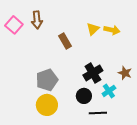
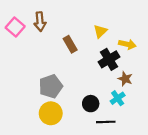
yellow arrow: (112, 30) -> (127, 44), moved
black cross: (93, 73) -> (109, 59), moved
brown star: (125, 73) -> (125, 79), moved

